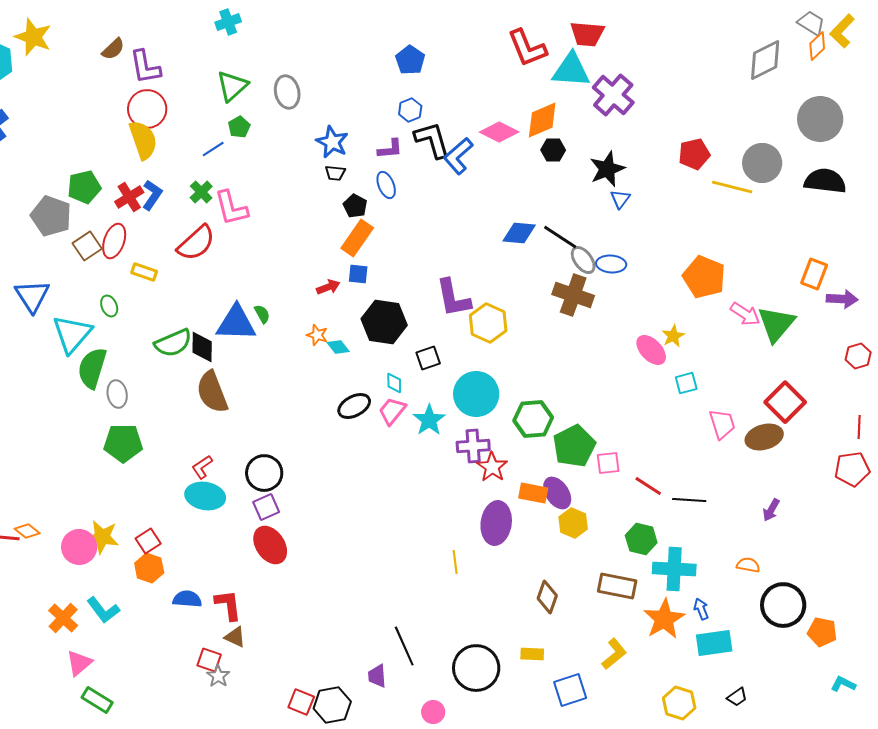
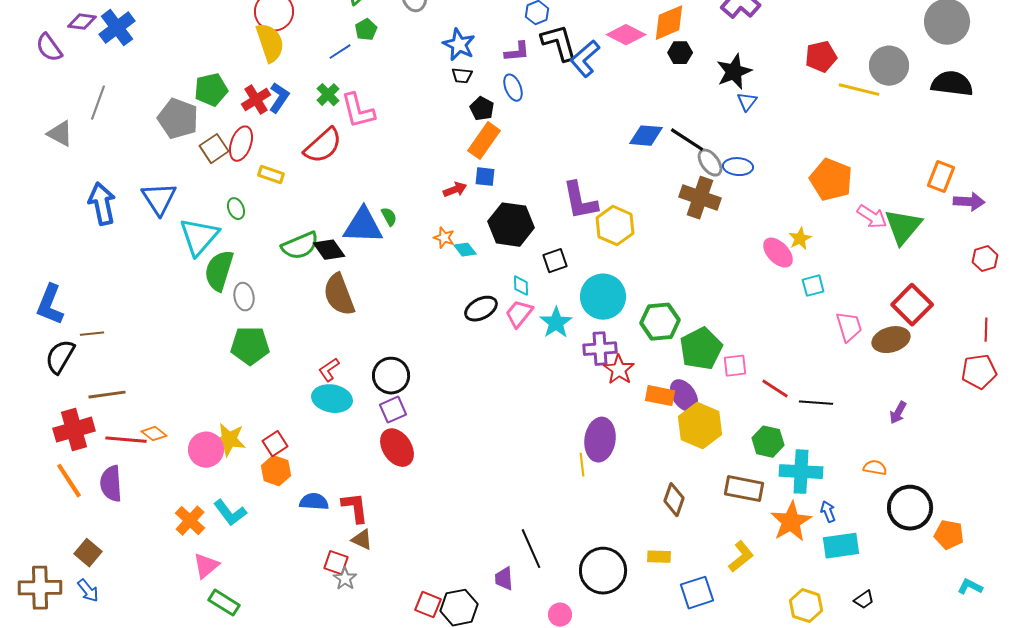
black diamond: (202, 347) -> (329, 250), turned -36
purple ellipse: (496, 523) -> (600, 440), moved
yellow hexagon: (573, 523) -> (700, 426), size x1.5

